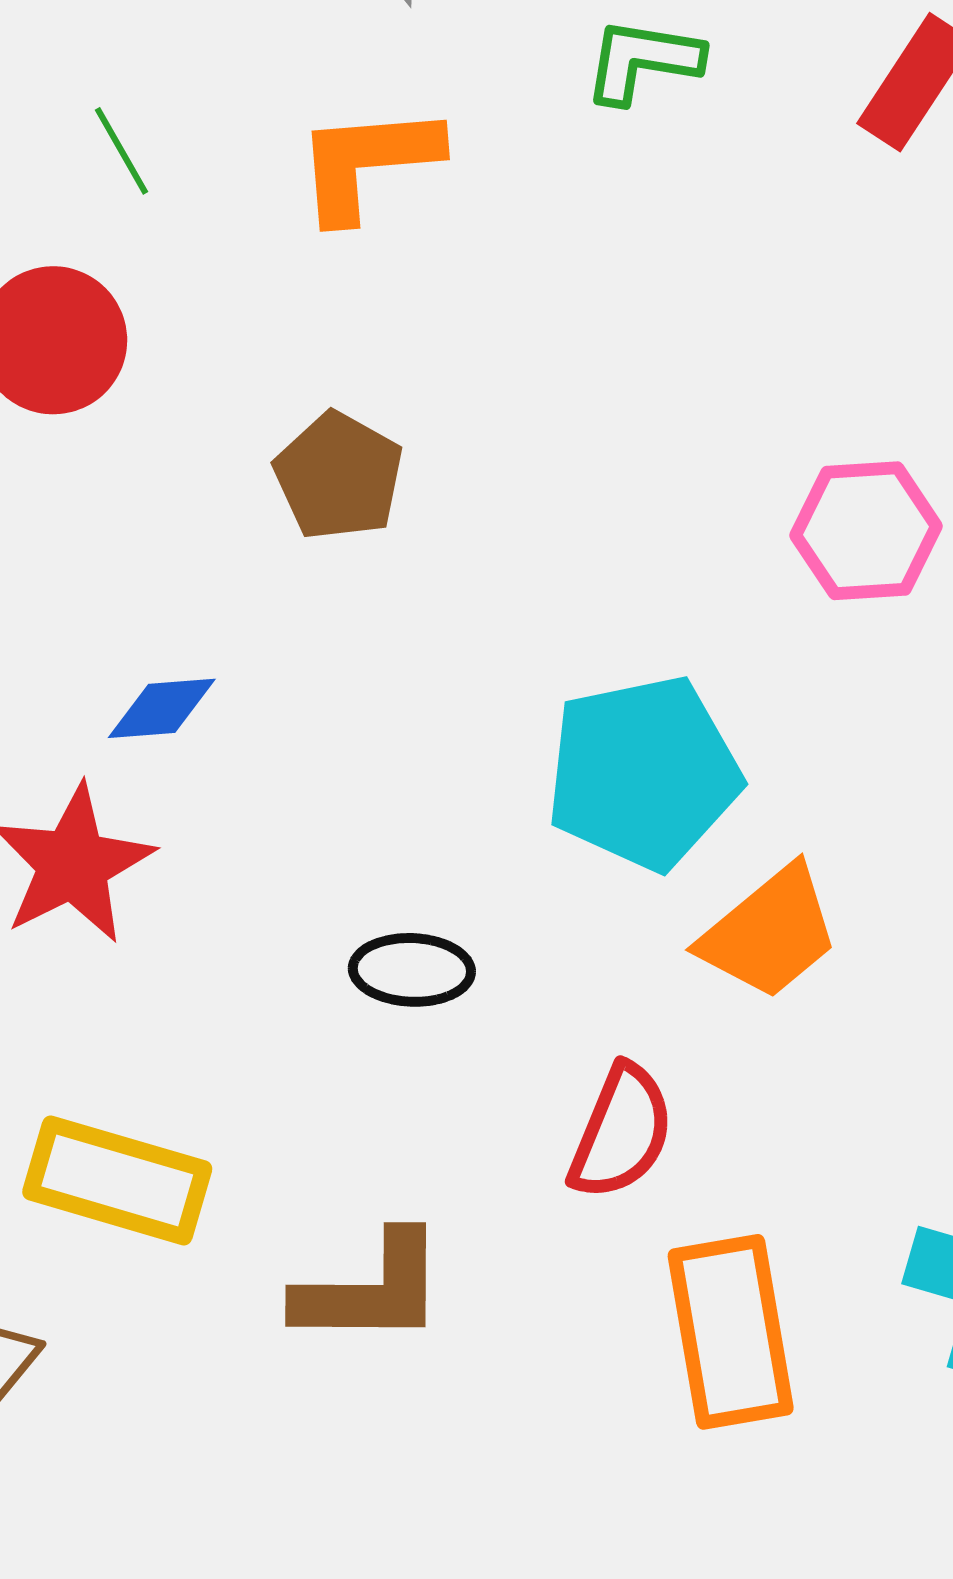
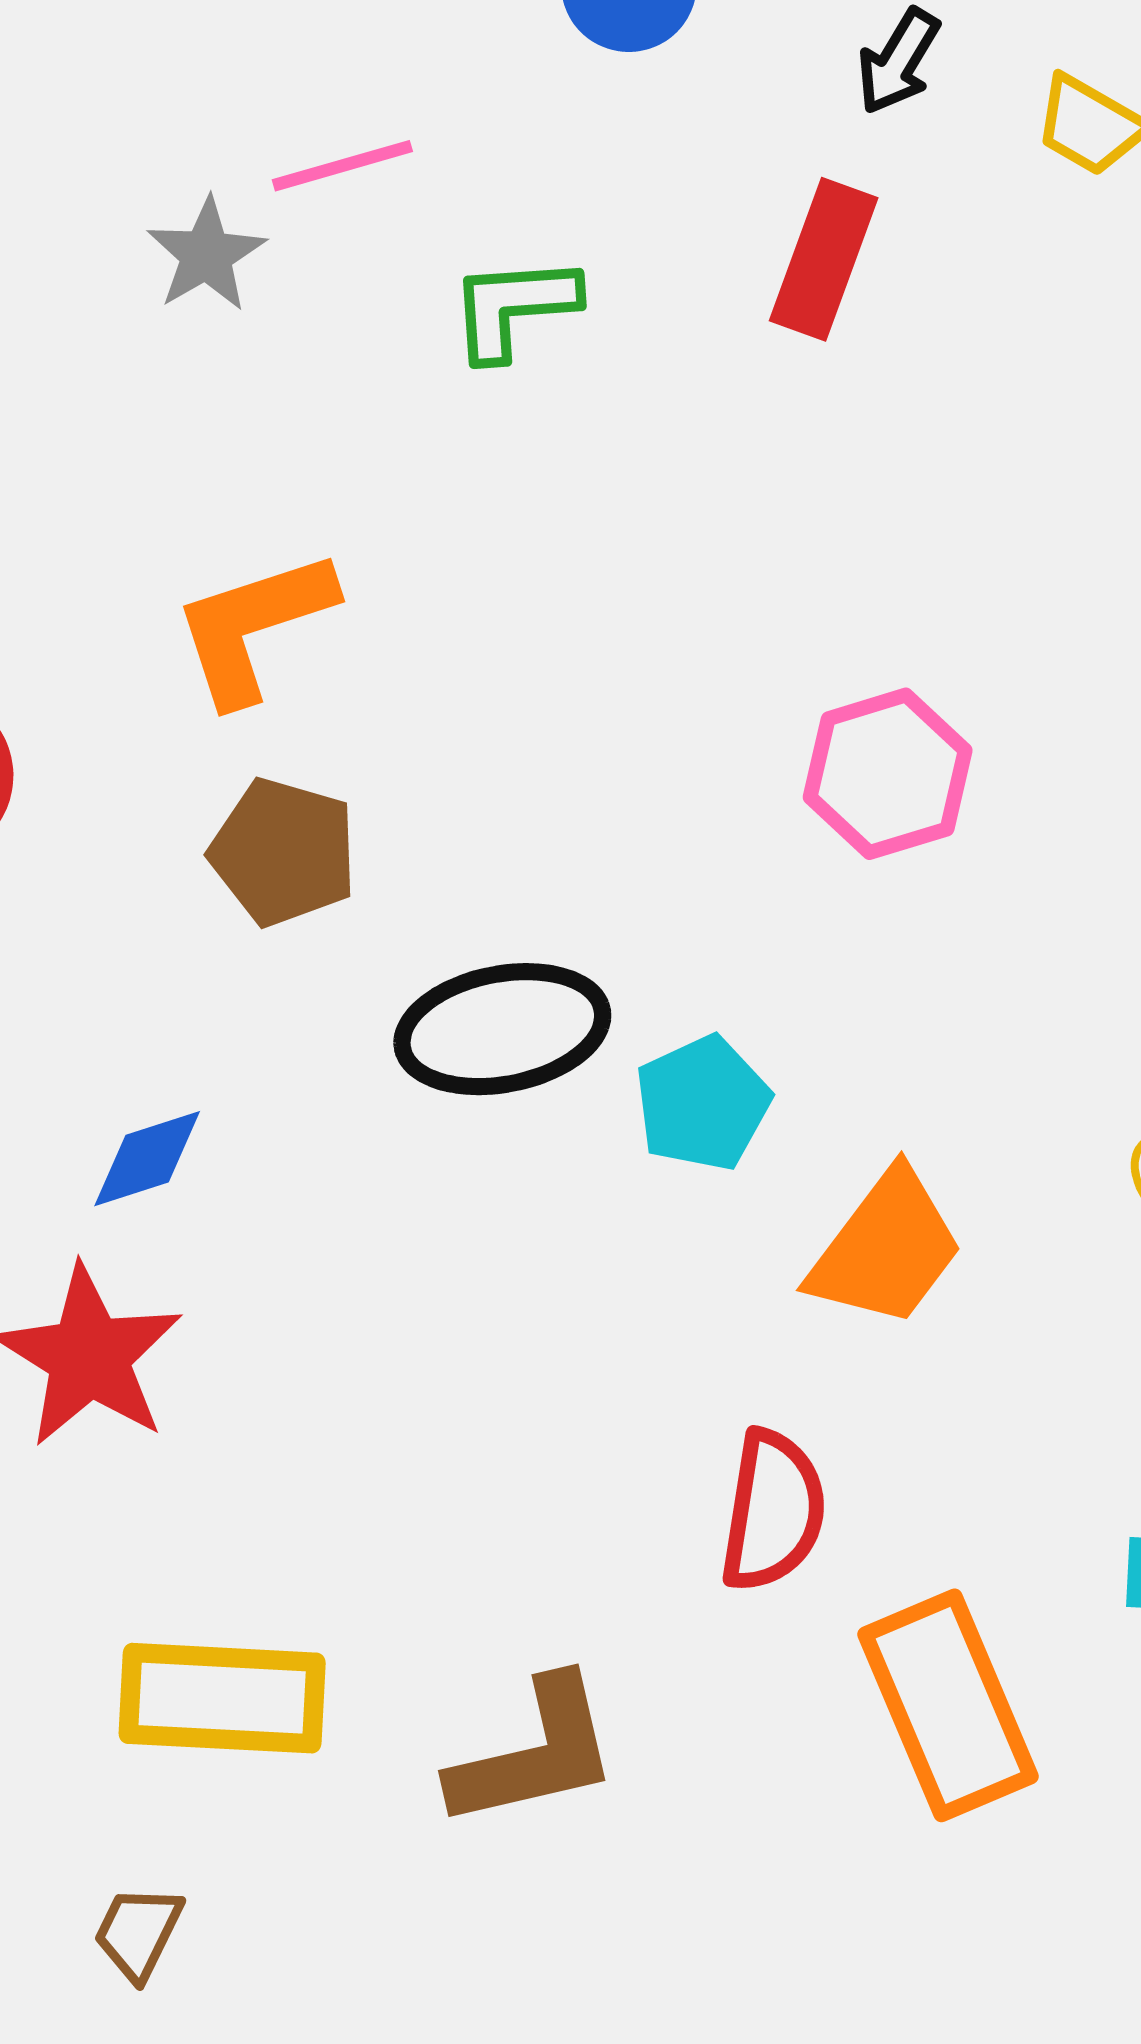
orange L-shape: (367, 162) -> (254, 626), moved
cyan pentagon: (643, 773) -> (703, 1103), size x0.6
black ellipse: (412, 970) -> (502, 1029), moved, size x1.5

